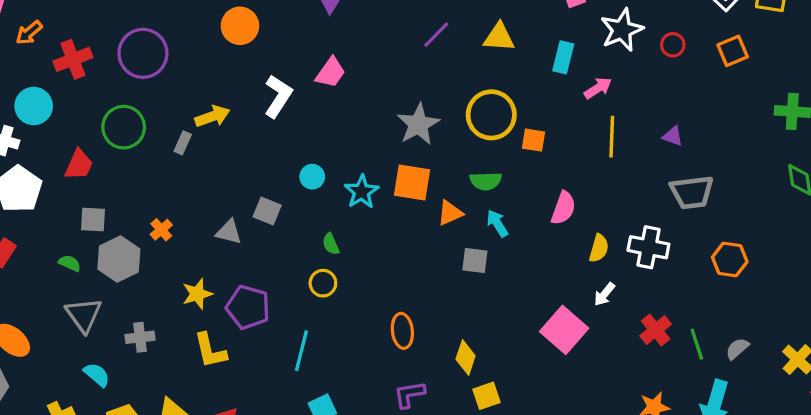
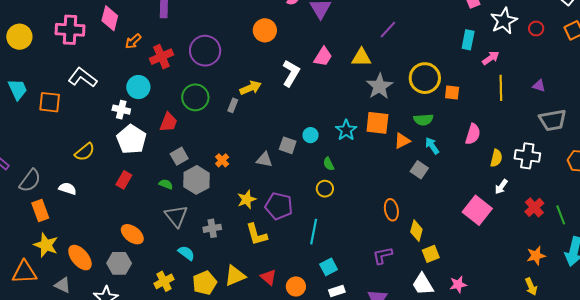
yellow triangle: (499, 37) -> (361, 57), moved
cyan circle: (312, 177) -> (310, 135), moved
gray square: (93, 220) -> (179, 156), turned -30
gray square: (475, 261) -> (419, 170), turned 30
orange ellipse: (402, 331) -> (391, 210), moved

